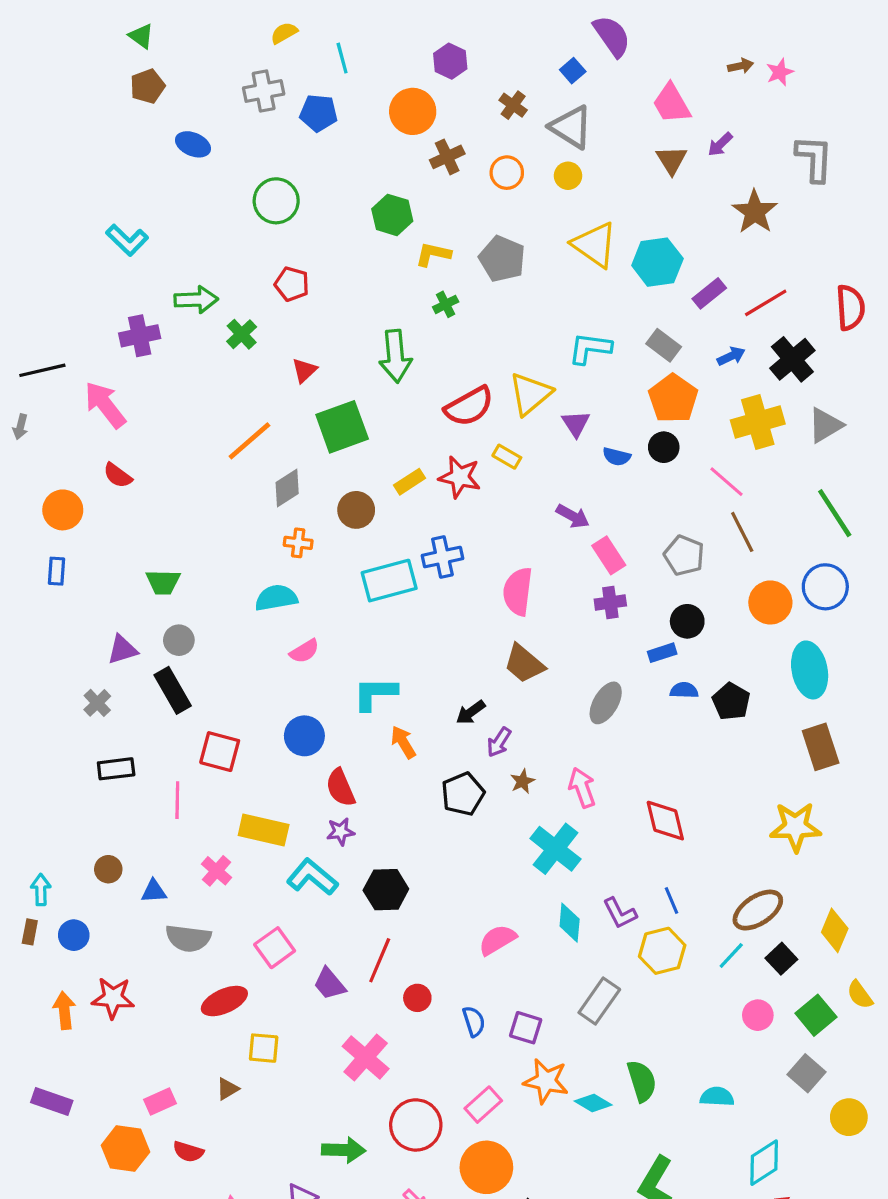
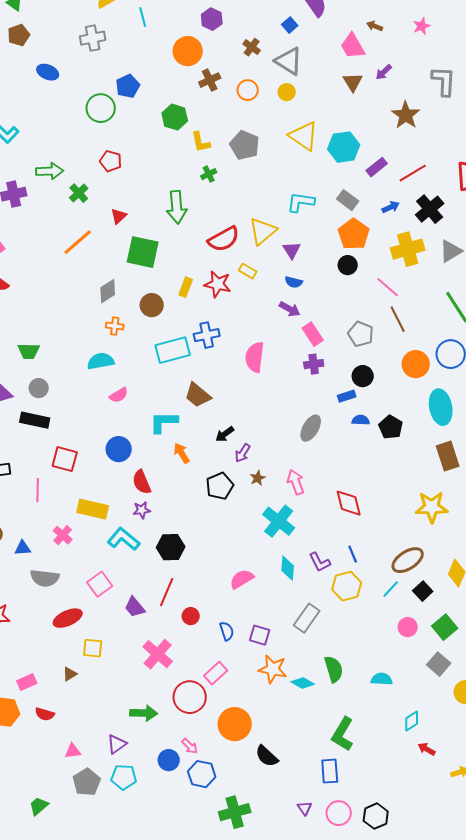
brown arrow: (741, 66) -> (375, 26), moved, turned -147
blue pentagon: (319, 113) -> (128, 86), moved, turned -30
yellow L-shape: (433, 254) -> (201, 142), turned -115
green square: (342, 427) -> (143, 252), turned 32
orange line: (249, 441) -> (78, 242), moved
blue semicircle: (617, 457) -> (294, 282), moved
yellow rectangle: (410, 482) -> (186, 287), turned -36
brown trapezoid: (524, 664) -> (198, 395), moved
black rectangle: (173, 690) -> (35, 420), turned -48
pink rectangle: (483, 1105) -> (216, 673), moved
cyan diamond: (764, 1163) -> (412, 721), size x0.7

